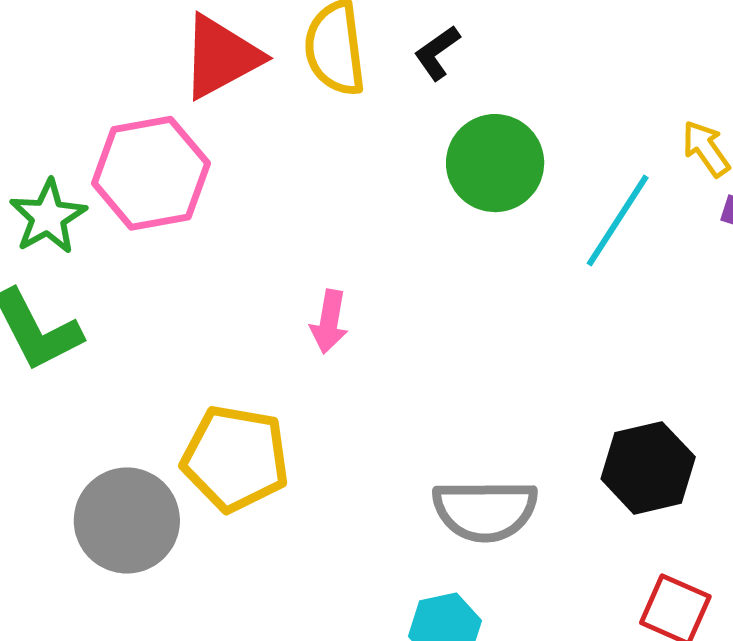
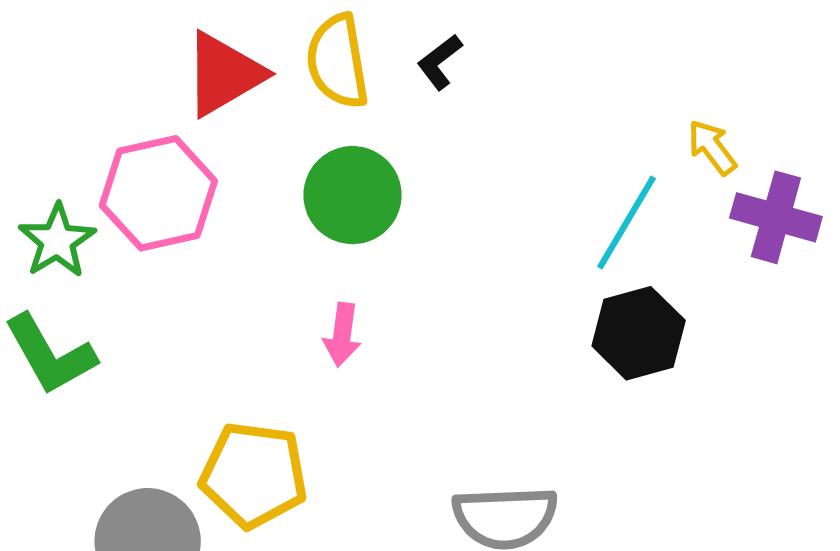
green circle: (495, 163) -> (353, 195), moved
black hexagon: (648, 468) -> (639, 333), moved

